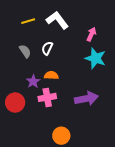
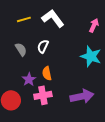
pink arrow: (91, 34) -> (94, 25), moved
orange semicircle: (51, 75) -> (47, 73), turned -104

